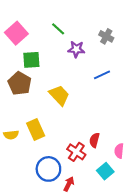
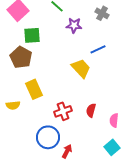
yellow trapezoid: (59, 95) -> (81, 68), moved
yellow rectangle: (36, 129) -> (34, 89), moved
red cross: (76, 152) -> (63, 111), moved, turned 36
cyan square: (105, 171) -> (112, 147), moved

